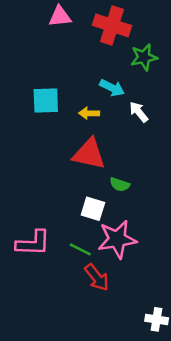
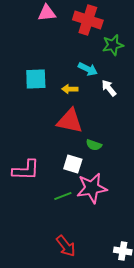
pink L-shape: (33, 243) -> (26, 170), moved
green line: (80, 249) -> (63, 196), turned -48
red arrow: (97, 277) -> (66, 246), moved

